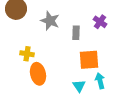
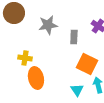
gray star: (50, 21) -> (48, 25), turned -30
orange square: (89, 60) -> (87, 64), turned 30

